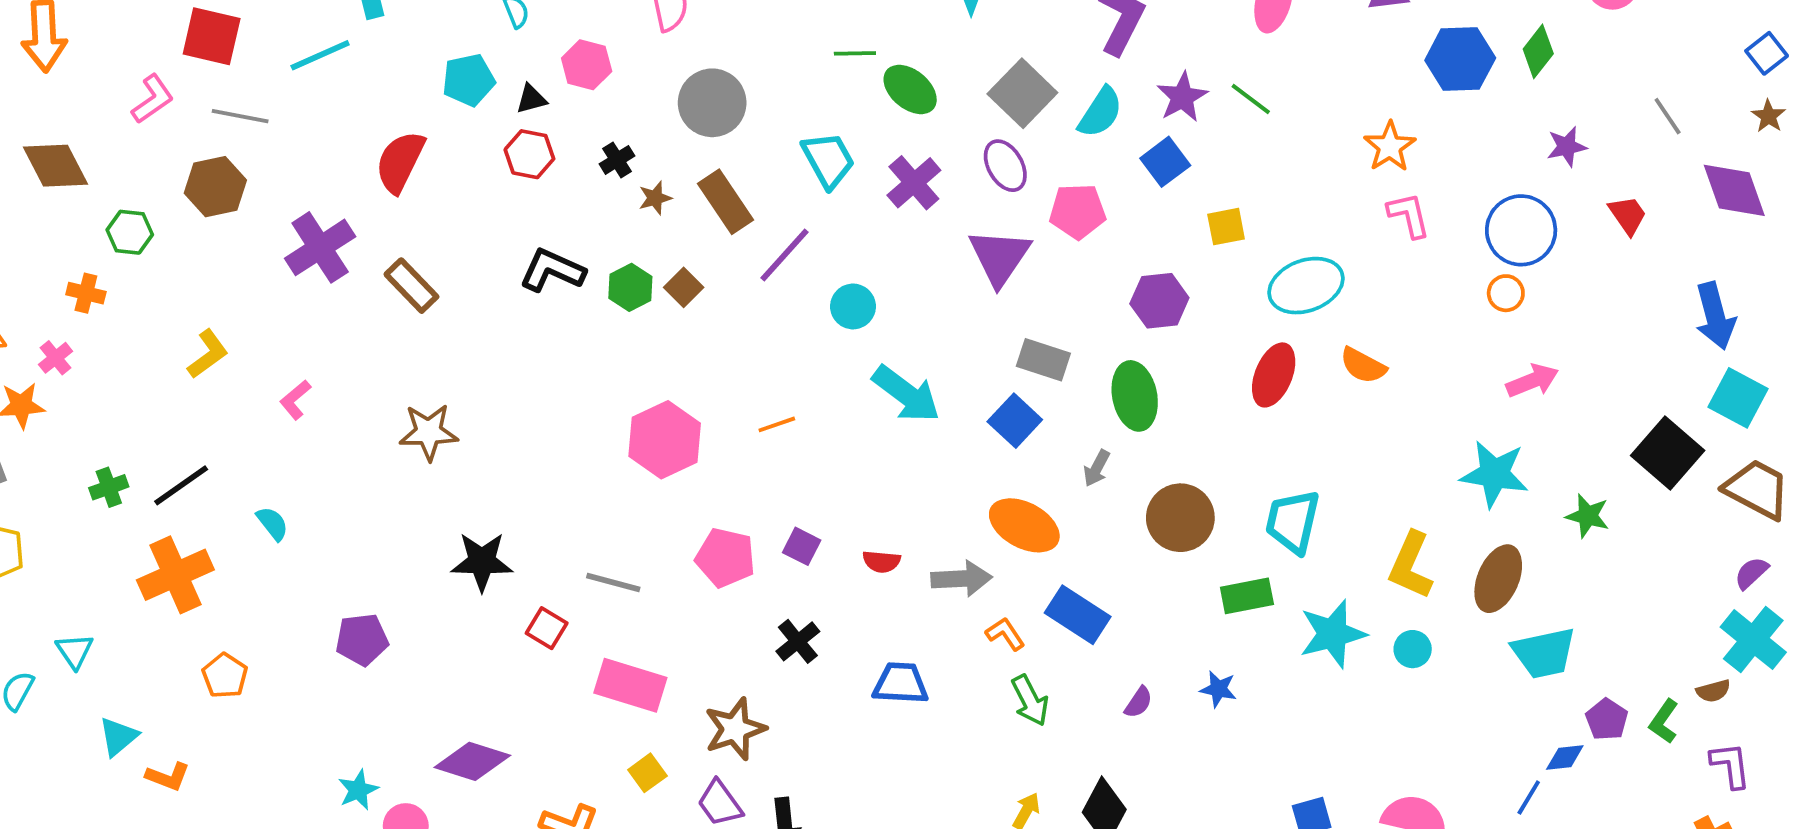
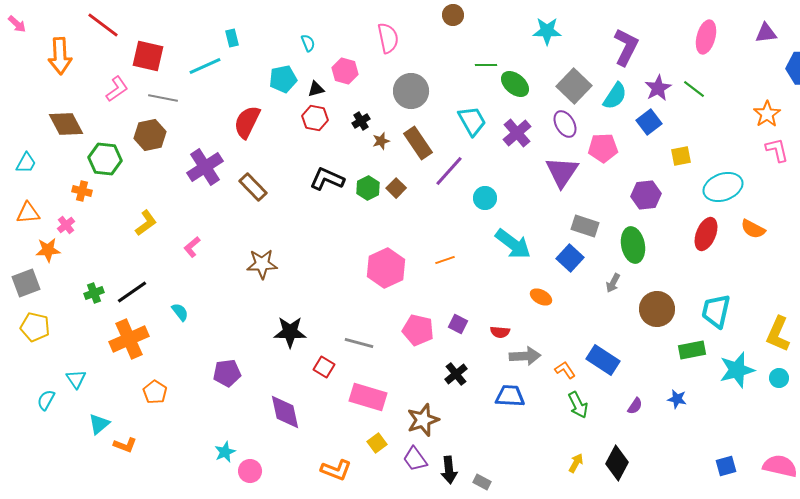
green hexagon: (130, 232) -> (105, 159), size x1.4
orange ellipse: (1024, 525) -> (541, 297), moved, size x0.6
gray arrow: (961, 579) -> (525, 356), moved
purple diamond: (472, 761) -> (285, 412), moved, turned 60

